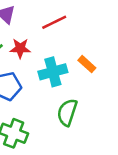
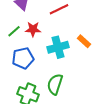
green semicircle: (67, 112) -> (55, 84), moved

